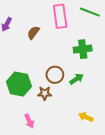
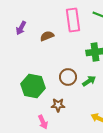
brown semicircle: (33, 33) -> (47, 36), turned 32
brown star: (45, 93) -> (58, 105), moved

